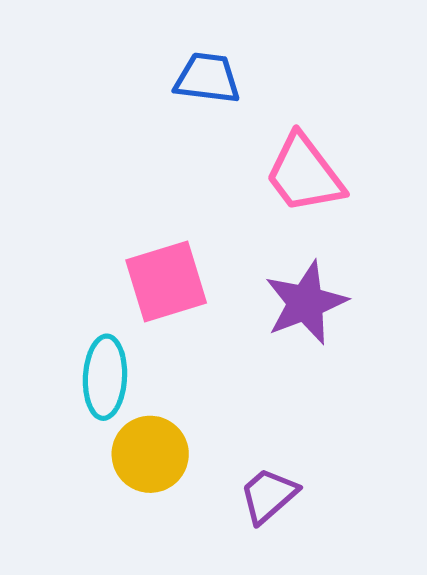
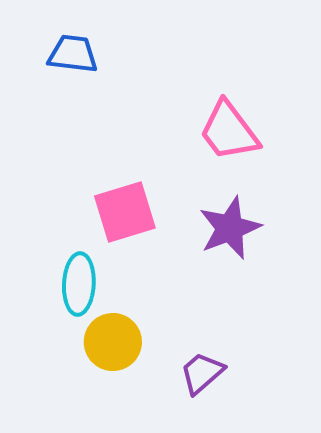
blue trapezoid: (207, 78) -> (73, 54), moved

